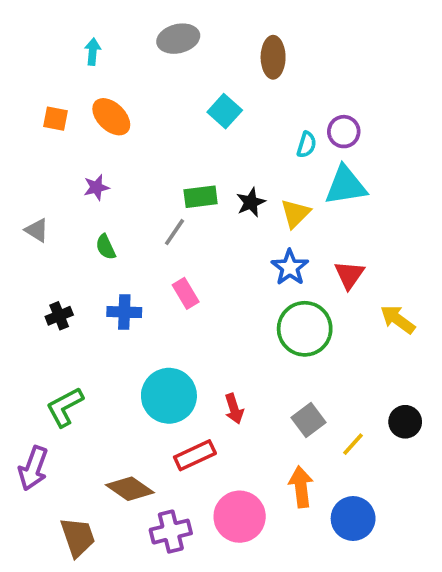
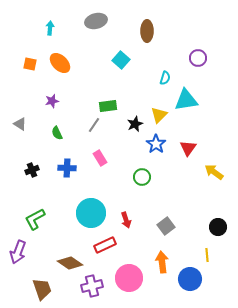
purple circle: (344, 132) -> (198, 58), moved
black star: (251, 202) -> (135, 124), moved
green circle: (305, 329) -> (142, 177), moved, size x0.6
yellow line: (353, 444) -> (207, 255), moved, turned -48

